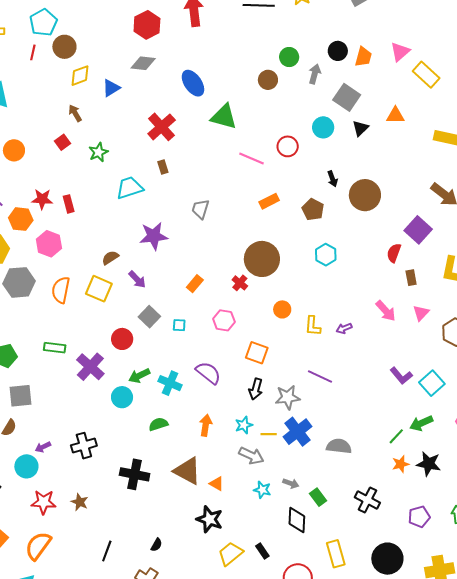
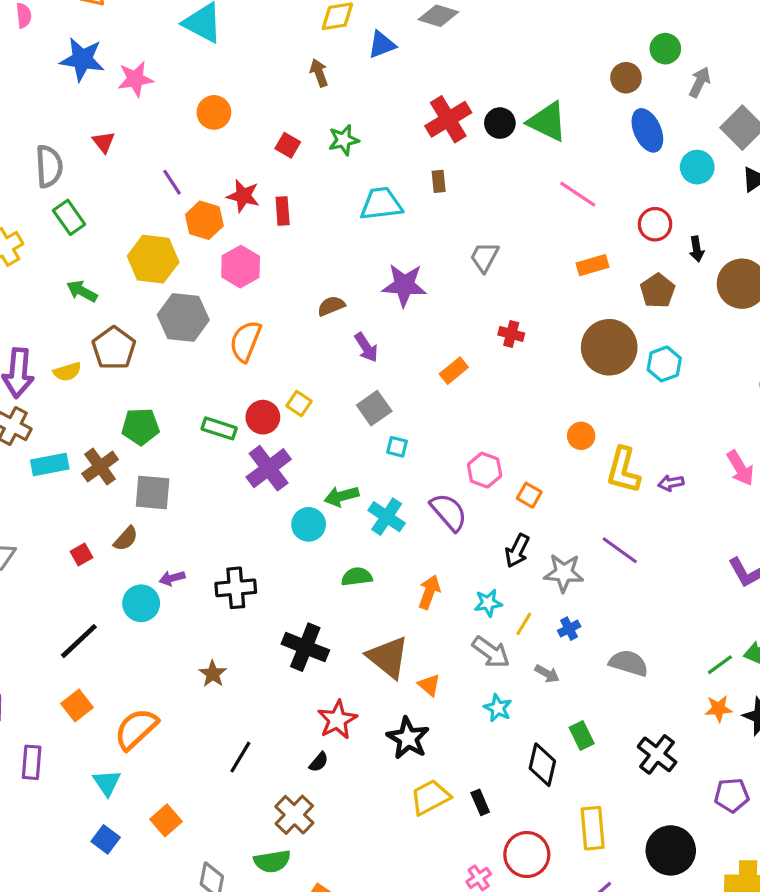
black circle: (338, 51) -> (500, 123), moved
blue ellipse: (193, 83) -> (647, 130), moved
red square: (62, 142) -> (288, 145), moved, turned -35
red circle: (288, 146) -> (655, 224), moved
brown circle: (262, 259) -> (609, 347), moved
red cross: (240, 283) -> (511, 334), moved, turned -35
yellow square: (99, 289) -> (299, 404), moved, size x0.6
pink hexagon: (224, 320) -> (485, 470), moved
cyan square: (179, 325) -> (397, 447), moved
yellow L-shape: (313, 326) -> (623, 470), size x1.4
red circle: (122, 339) -> (263, 417), moved
orange square: (257, 353) -> (529, 495), size x0.7
blue cross: (298, 432) -> (569, 629), size x0.5
yellow line: (269, 434) -> (524, 624), turned -70
gray arrow: (291, 483) -> (547, 674), moved
red star: (44, 502) -> (337, 720), moved, turned 30

